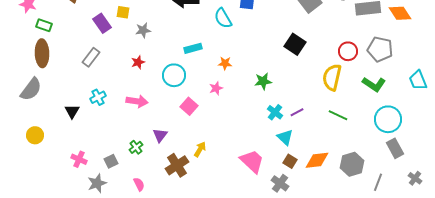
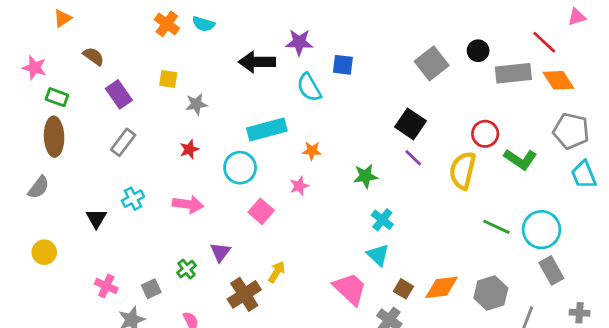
purple rectangle: (102, 23) -> (119, 94), moved
cyan rectangle: (193, 48) -> (267, 130), size x1.5
gray pentagon: (380, 49) -> (571, 131), moved
green L-shape: (374, 84) -> (520, 159), moved
gray semicircle: (31, 89) -> (39, 187), size x0.7
purple line: (297, 112) -> (413, 158), moved, turned 72
green line: (338, 115) -> (496, 227), moved
cyan triangle: (285, 137) -> (378, 255), moved
gray cross: (415, 178) -> (580, 313), turned -32

